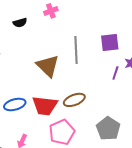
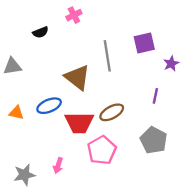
purple line: (115, 73) -> (155, 96), moved
blue ellipse: (15, 105) -> (49, 106), moved

